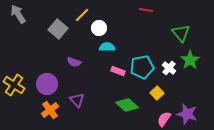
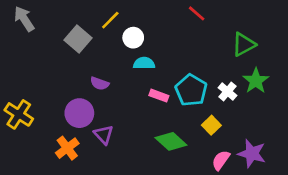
red line: (146, 10) -> (197, 13), turned 32
green triangle: (181, 33) -> (244, 44), turned 42
cyan pentagon: (142, 67) -> (191, 90), turned -30
purple circle: (47, 84) -> (79, 113), moved

